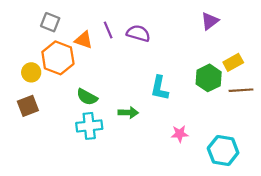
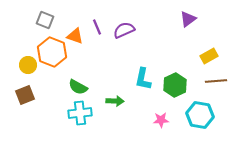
purple semicircle: (138, 33) -> (124, 30), turned -40
green hexagon: (209, 78) -> (175, 85), moved
cyan hexagon: (223, 150) -> (200, 115), moved

